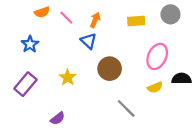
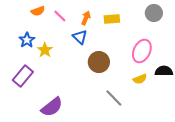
yellow rectangle: (136, 21) -> (112, 19), moved
yellow star: (68, 77) -> (45, 50), moved
purple semicircle: (58, 118) -> (52, 107), size x1.6

